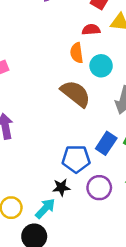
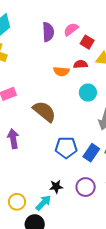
orange semicircle: (77, 53) -> (61, 71), moved, turned -77
brown semicircle: (76, 94) -> (44, 111), moved
blue pentagon: (76, 159) -> (66, 148), moved

